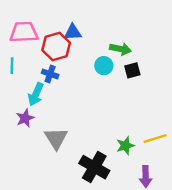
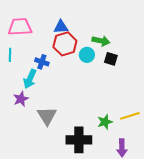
red hexagon: (56, 47) -> (65, 44), moved
black square: (132, 70) -> (111, 59), turned 32
black cross: (94, 167) -> (79, 140), turned -30

